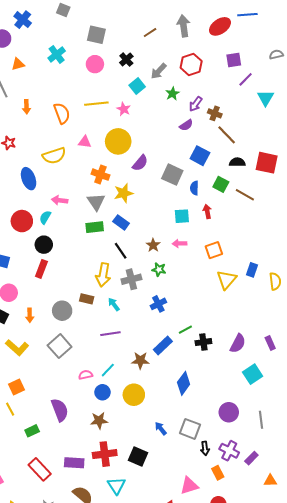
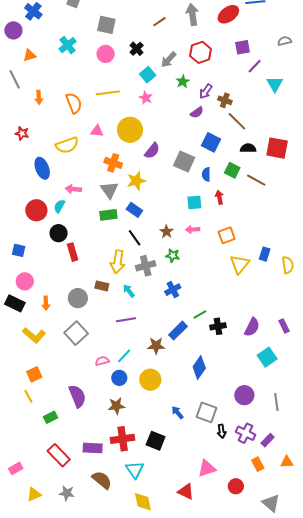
pink star: (124, 109) -> (146, 98), moved
red rectangle: (41, 269) -> (73, 252), moved, turned -36
orange rectangle: (218, 473) -> (258, 464), moved

